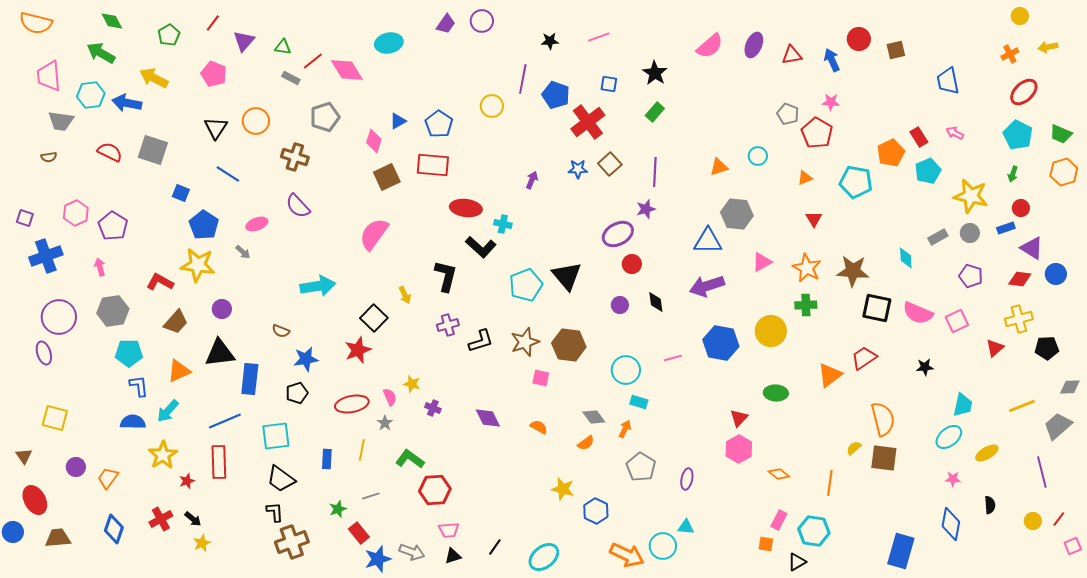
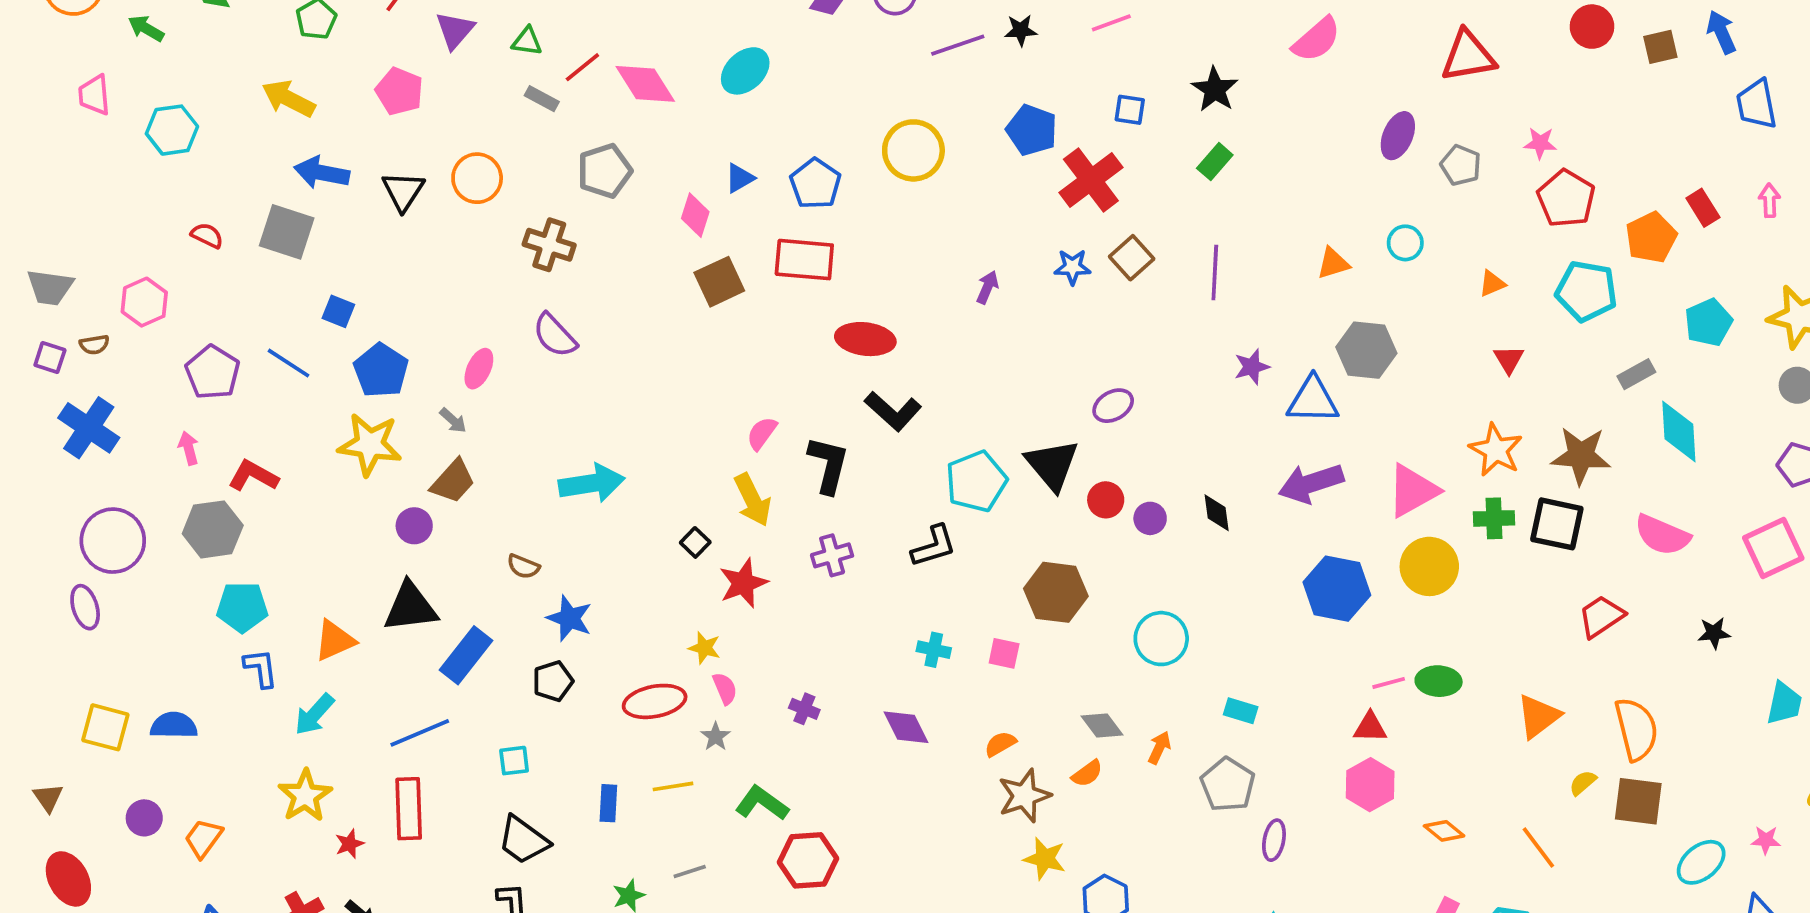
cyan ellipse: (389, 43) -> (745, 71), moved, turned -32
purple ellipse: (754, 45) -> (1398, 136), moved
green arrow: (101, 53) -> (146, 28), moved, size x0.7
red triangle: (792, 55) -> (1468, 56), size x1.5
blue arrow: (832, 60) -> (1721, 32), moved
pink trapezoid: (49, 76) -> (94, 95), size x0.7
purple line: (523, 79) -> (958, 45), moved, turned 60
blue arrow: (127, 103) -> (322, 173), moved
yellow circle: (492, 106) -> (913, 150), size x1.4
gray trapezoid: (61, 121) -> (50, 287), moved
red pentagon: (817, 133) -> (1566, 199), moved
pink arrow: (955, 133) -> (1769, 200), turned 60
red semicircle: (110, 152) -> (207, 235), size x0.7
brown semicircle: (49, 157) -> (94, 345), moved
cyan pentagon: (928, 171) -> (1708, 322), moved
blue line: (228, 174) -> (288, 363), moved
purple star: (646, 209) -> (1252, 367), moved
pink hexagon: (76, 213) -> (144, 302), moved
pink ellipse: (257, 224) -> (479, 369), turned -45
cyan cross: (503, 224) -> (934, 650), moved
pink semicircle: (374, 234) -> (762, 433), moved, size x0.6
purple ellipse: (618, 234) -> (1113, 406), moved, size x0.7
gray rectangle: (938, 237) -> (1636, 374), moved
blue cross: (46, 256) -> (89, 428), turned -36
cyan diamond: (906, 258) -> (1679, 431), size x1.6
pink triangle: (762, 262) -> (1413, 491), moved, size x1.5
red circle: (632, 264) -> (1106, 500), moved
red L-shape: (160, 282) -> (253, 476), moved
yellow arrow: (405, 295) -> (753, 500), size x1.6
black square: (877, 308) -> (1557, 524), moved
pink semicircle: (918, 313) -> (1662, 535), moved
black square: (374, 318) -> (695, 542), size x0.6
pink square: (957, 321) -> (1773, 548), size x1.4
brown trapezoid: (176, 322) -> (453, 481), moved
black L-shape: (481, 341) -> (934, 546), moved
brown star: (525, 342) -> (1024, 796), moved
red star: (358, 350) -> (743, 583), moved
pink line: (673, 358) -> (1389, 683), moved
blue star: (306, 359) -> (569, 618), turned 30
orange triangle: (830, 375) -> (1538, 716), moved
blue rectangle: (250, 379) -> (466, 655), turned 32
yellow star: (412, 384) -> (704, 648), moved
cyan rectangle: (639, 402) -> (1241, 711), moved
red triangle: (739, 418) -> (1370, 727), turned 48
blue semicircle: (133, 422) -> (174, 725), moved
orange semicircle: (539, 427) -> (1000, 744), turned -60
cyan square: (276, 436) -> (514, 761), size x0.6
cyan ellipse: (949, 437) -> (1701, 862), moved
yellow line: (362, 450) -> (673, 786), turned 70
gray pentagon: (641, 467) -> (1228, 785), moved
orange line: (830, 483) -> (1538, 848), turned -45

